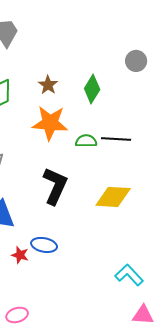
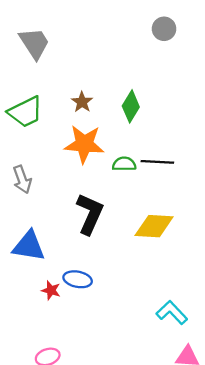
gray circle: (136, 61) -> (164, 29), moved

